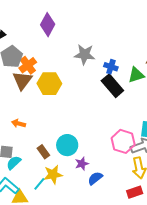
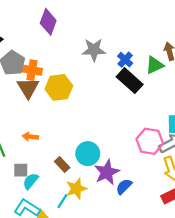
orange cross: (28, 65) -> (32, 70), turned -36
blue cross: (111, 67) -> (125, 60), turned 32
purple star: (82, 164) -> (107, 172), size x1.6

